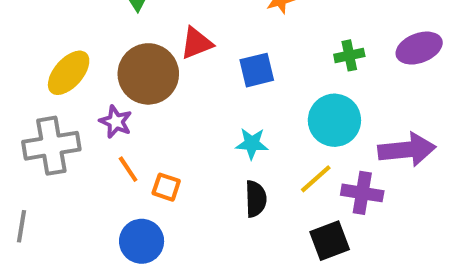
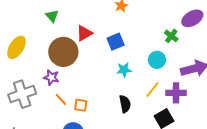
green cross: (349, 55) -> (171, 36), moved, turned -32
yellow ellipse: (69, 73) -> (17, 47), moved
cyan circle: (334, 120) -> (157, 60), size x0.7
cyan star: (252, 143) -> (124, 70), moved

